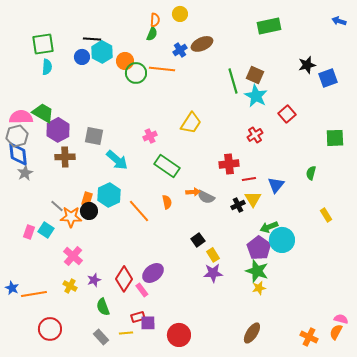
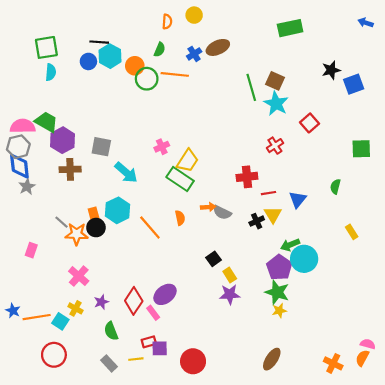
green semicircle: (152, 34) -> (160, 50), moved
yellow trapezoid: (191, 123) -> (188, 161), moved
orange rectangle: (87, 199) -> (94, 215), turned -32
cyan square: (46, 230) -> (60, 321), moved

